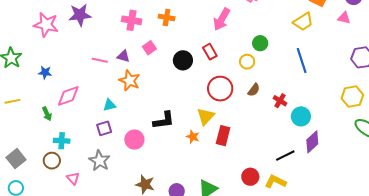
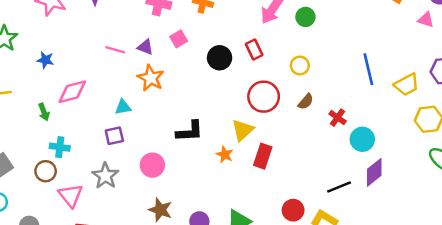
yellow trapezoid: (303, 22) -> (407, 85), moved
green circle: (260, 43) -> (305, 17), moved
pink circle: (134, 140) -> (152, 165), moved
pink triangle: (73, 178) -> (71, 195), size x1.5

